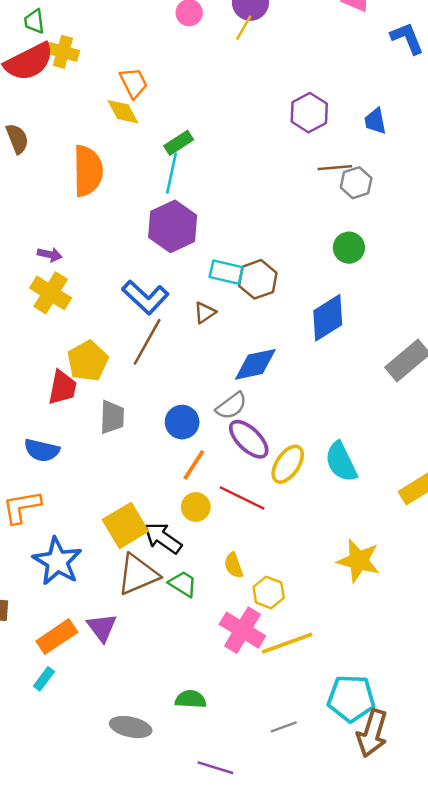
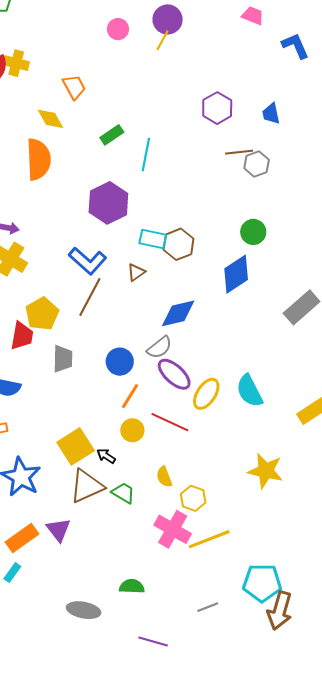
yellow diamond: (123, 112) -> (51, 119), moved
cyan line: (172, 173) -> (146, 155), moved
green circle: (349, 248) -> (253, 232), moved
black arrow: (163, 538) -> (106, 456), size x0.6

